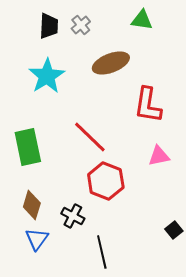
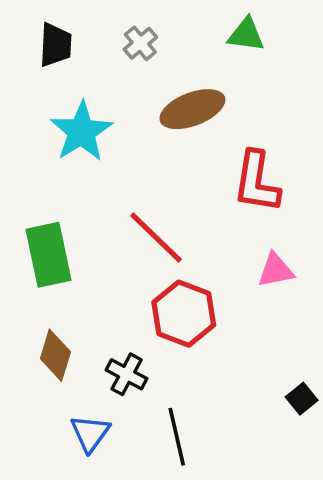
black trapezoid: (49, 26) -> (55, 45), moved
blue triangle: (37, 239) -> (90, 433), moved

